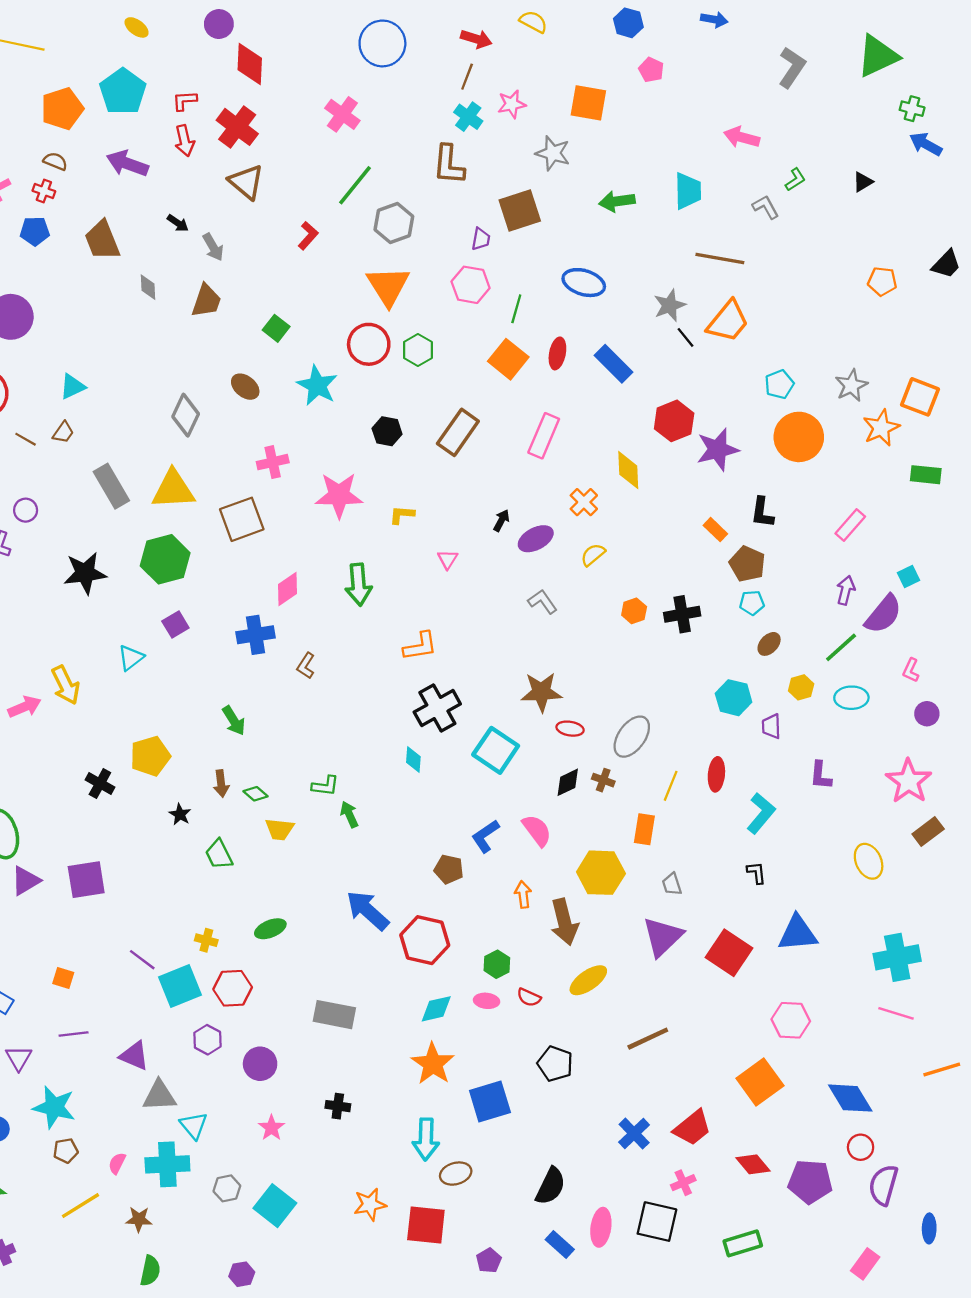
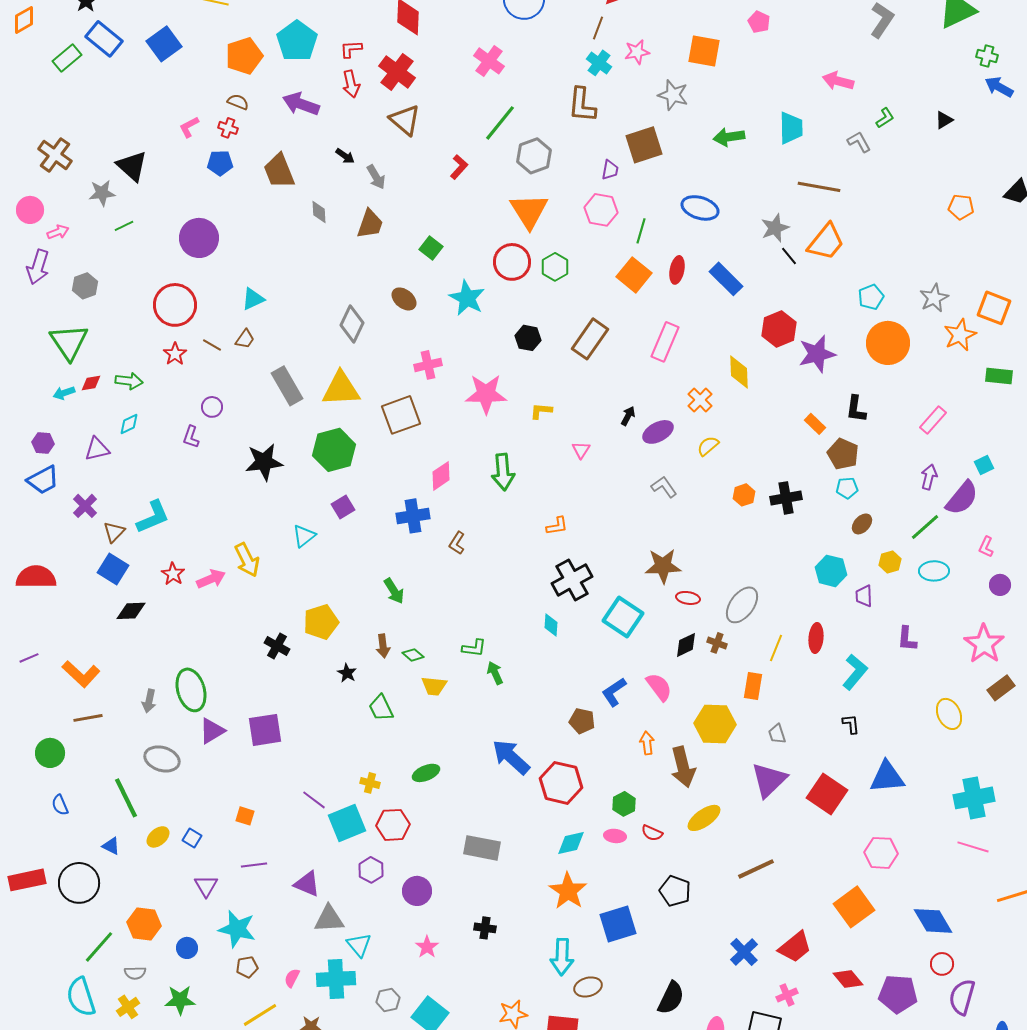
orange L-shape: (420, 646) -> (557, 526), size x0.7

